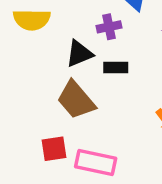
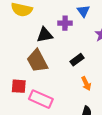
black rectangle: (116, 68) -> (77, 60), moved, turned -48

